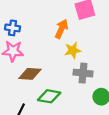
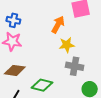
brown diamond: (30, 74) -> (15, 70), moved

